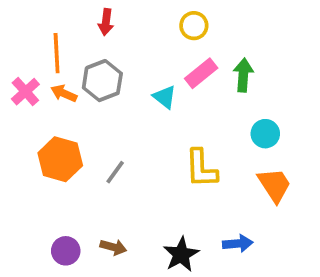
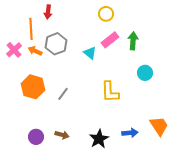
red arrow: (106, 22) -> (48, 12), moved
orange trapezoid: (274, 185) -> (159, 126), moved

